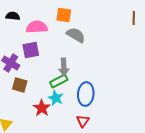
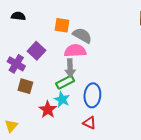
orange square: (64, 15) -> (62, 25), moved
pink semicircle: (37, 27) -> (75, 51), moved
purple square: (31, 50) -> (37, 51), turned -36
red triangle: (83, 121) -> (89, 123), turned -40

